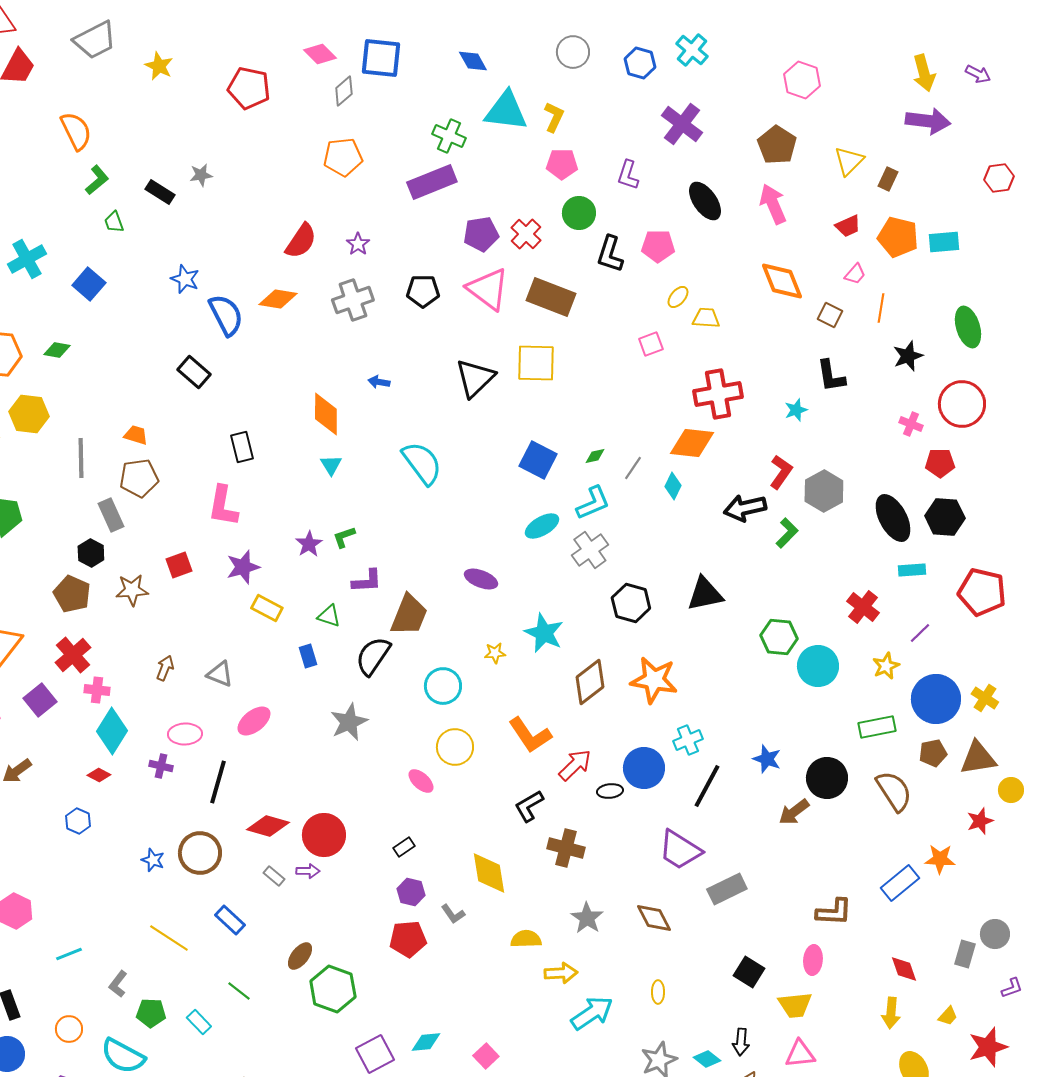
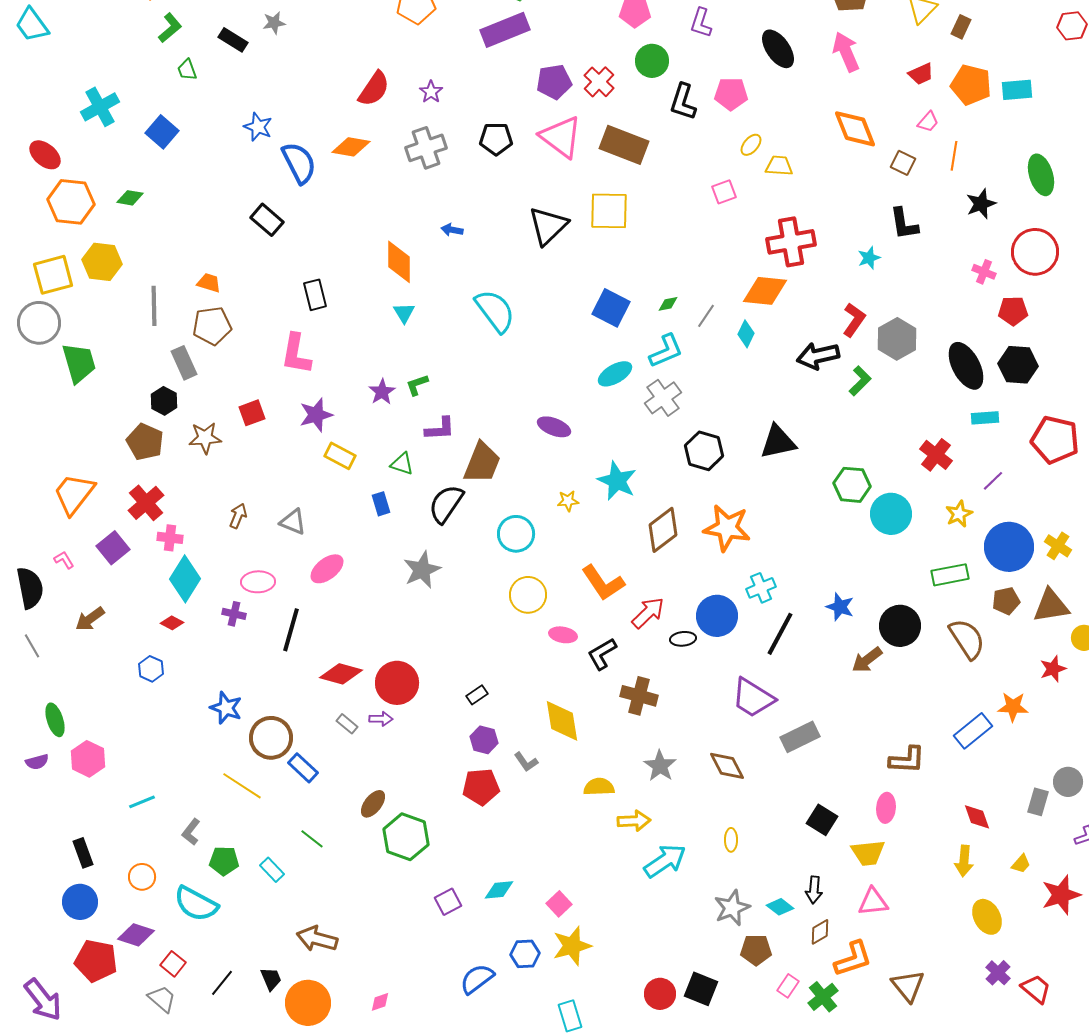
pink ellipse: (421, 781) -> (563, 635), moved, turned -32
brown circle: (200, 853) -> (271, 738), moved
blue star: (153, 860) -> (226, 708), size x1.4
purple square: (375, 1054) -> (448, 902), size x0.7

